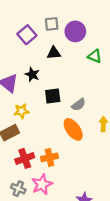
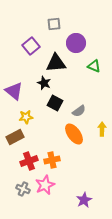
gray square: (52, 24) -> (54, 24), moved
black triangle: (54, 53) -> (56, 63), size x1.5
black star: (32, 74) -> (44, 83), moved
black square: (53, 96) -> (55, 103), turned 35

